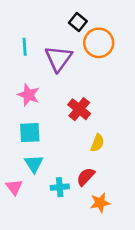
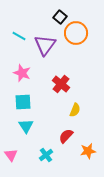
cyan line: (25, 47) -> (19, 36), turned -56
pink triangle: (14, 187) -> (11, 155), moved
cyan cross: (60, 187) -> (46, 155), moved, turned -32
orange star: (100, 203) -> (88, 151), moved

